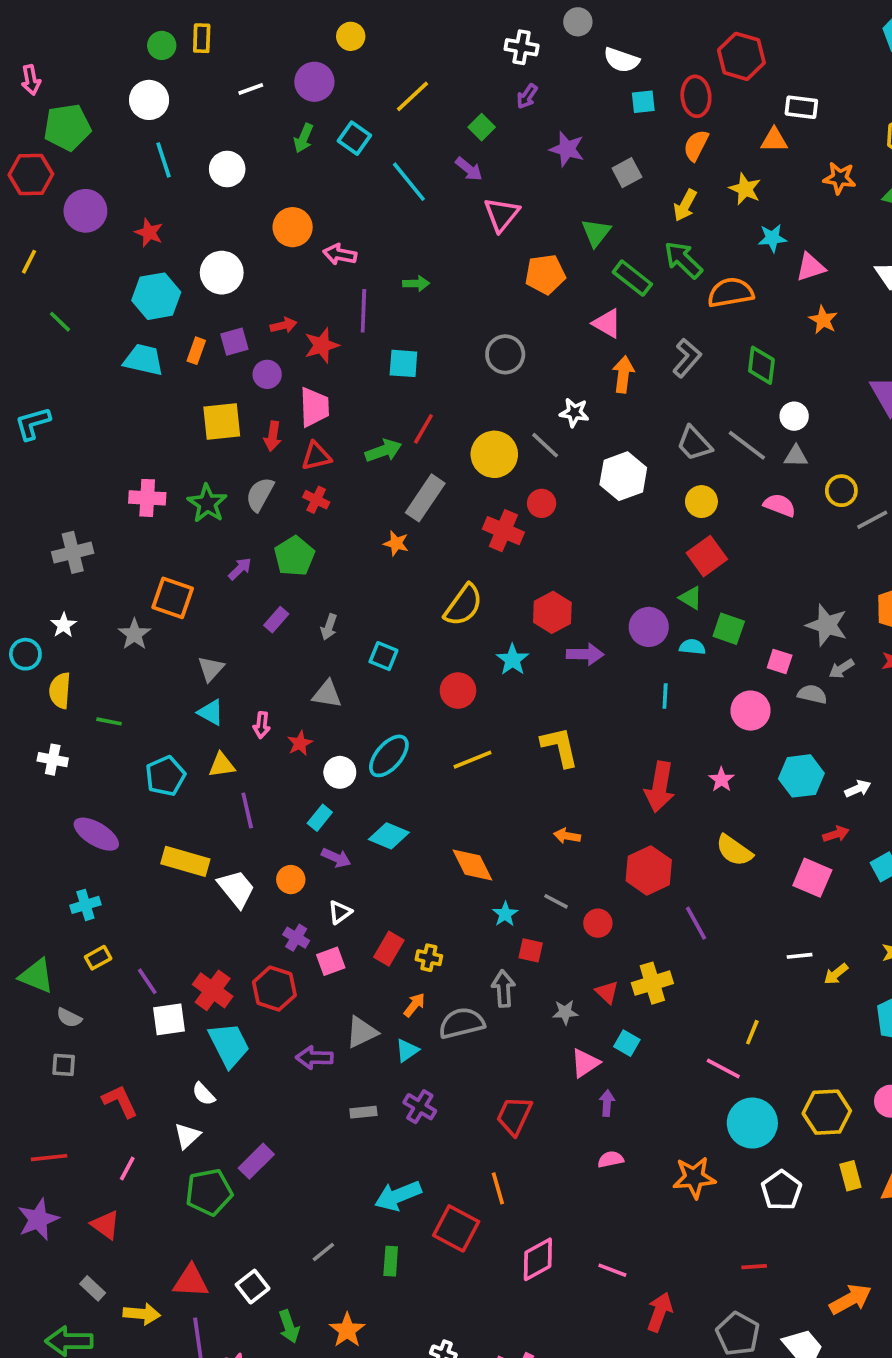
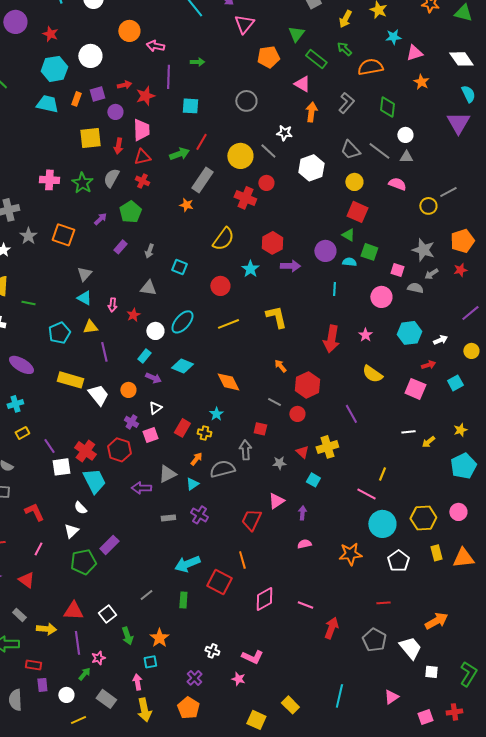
green arrow: (683, 260) -> (344, 49), size x0.7
yellow circle: (841, 491) -> (428, 206), moved
red square: (707, 556) -> (357, 212), turned -30
gray star: (134, 634) -> (28, 236), moved
orange arrow: (567, 836) -> (280, 366), turned 40
red hexagon: (649, 870) -> (307, 385), moved
cyan star: (505, 914) -> (216, 414), moved
pink triangle: (585, 1063) -> (276, 501), moved

